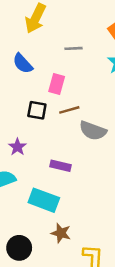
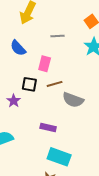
purple star: (17, 147) -> (14, 101), moved
cyan rectangle: (44, 200) -> (59, 157), moved

